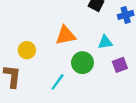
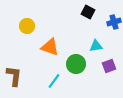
orange triangle: (65, 35) -> (50, 47), moved, turned 30
yellow circle: (27, 50) -> (27, 26), moved

